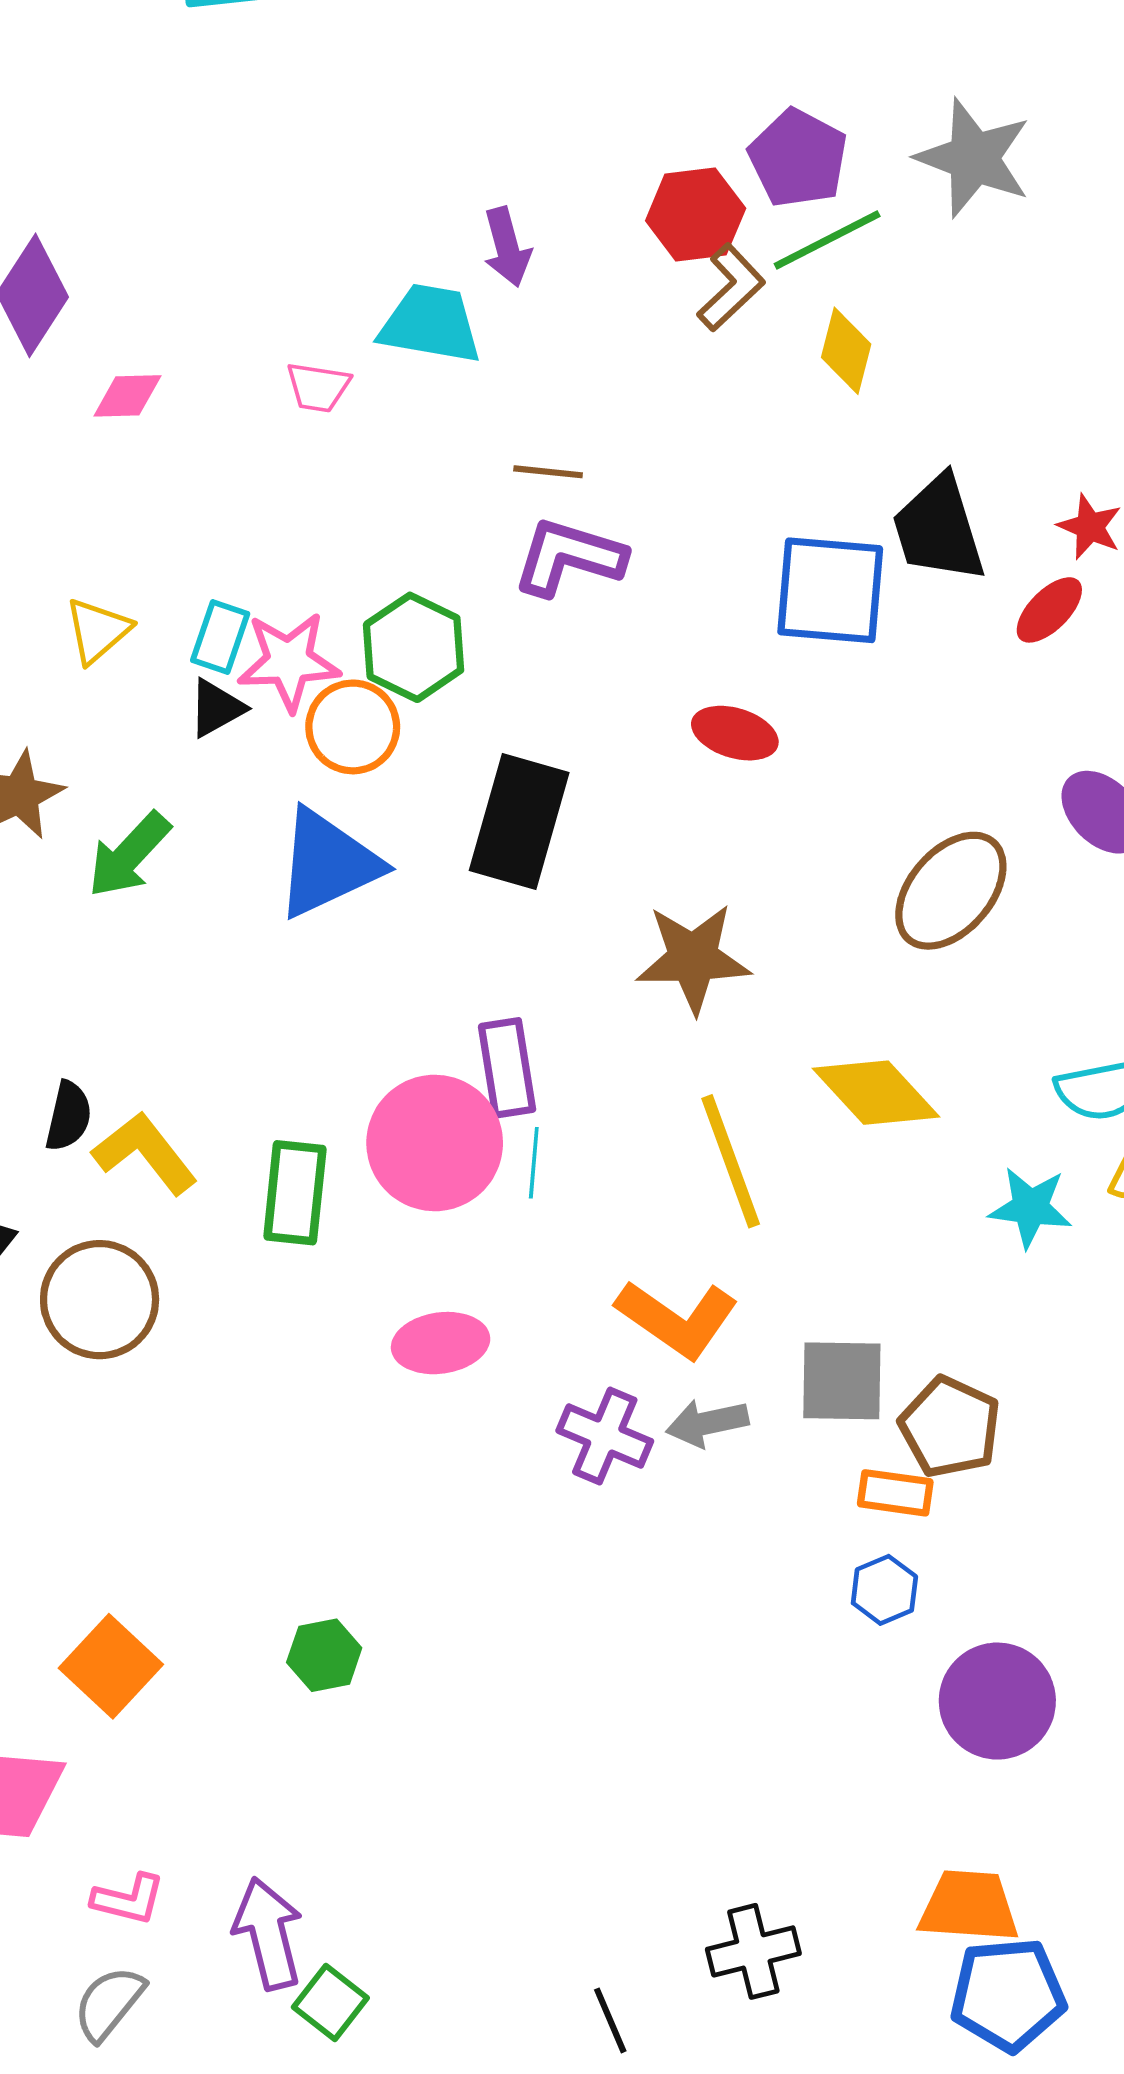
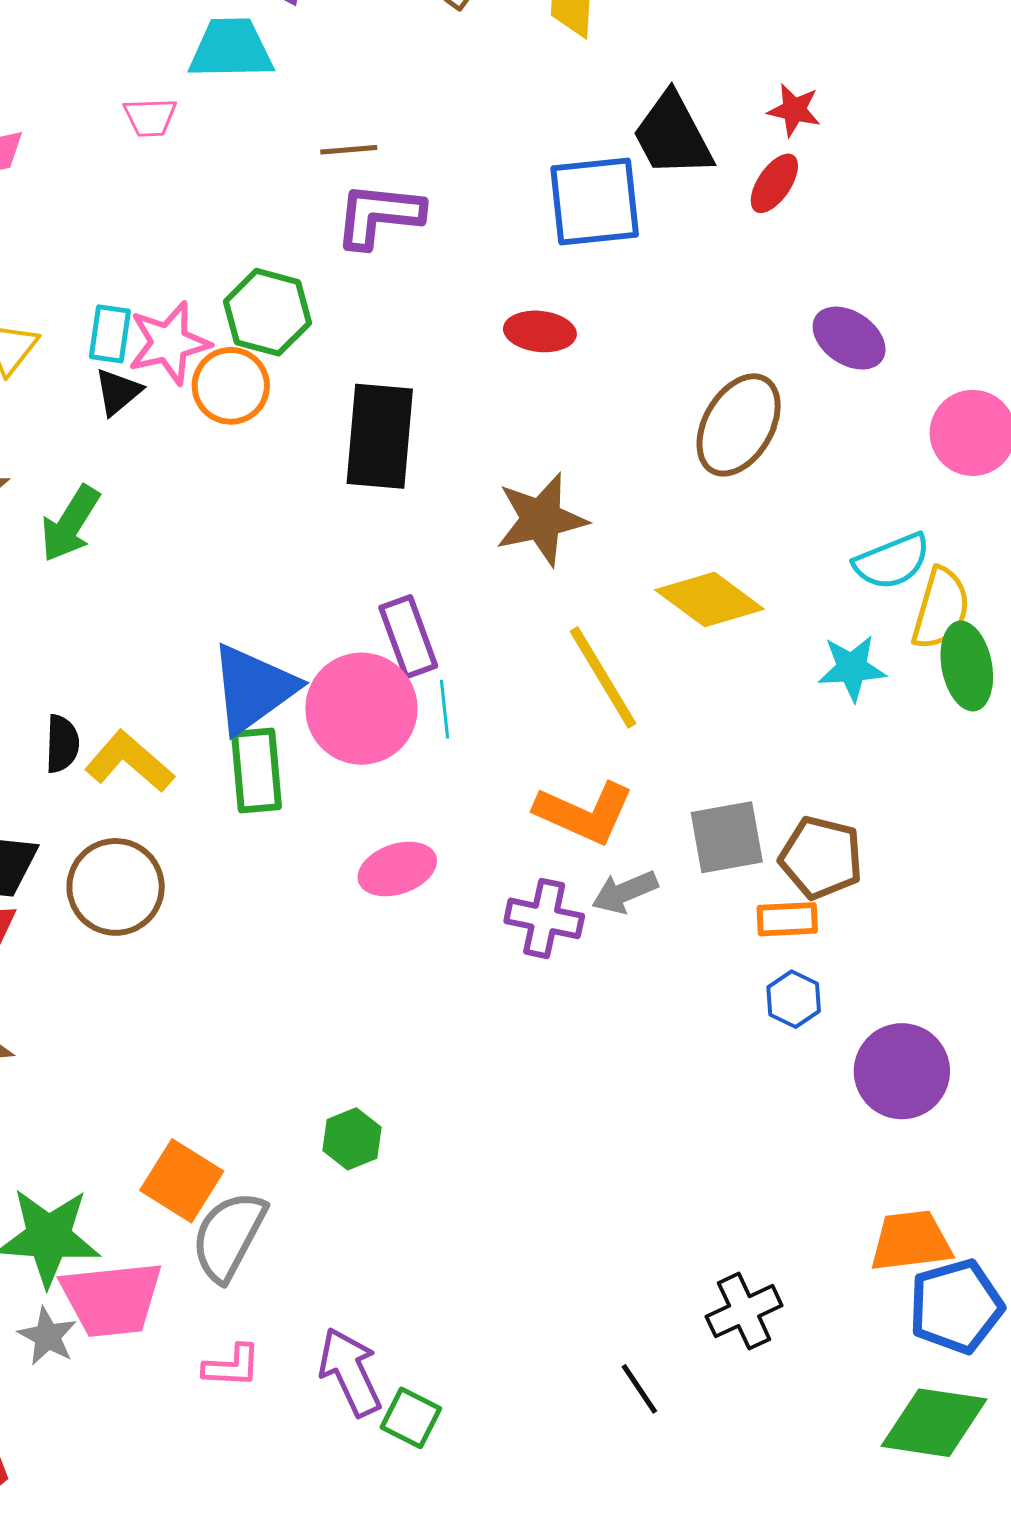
blue triangle: (328, 864) -> (253, 688), moved
gray semicircle: (109, 2003) -> (229, 1236), moved, size x1.4

